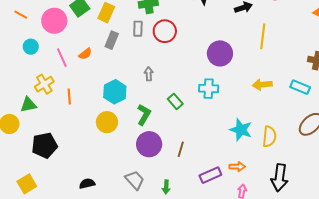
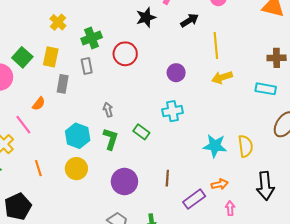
red circle: (165, 31) -> (125, 54), moved
purple circle: (220, 53) -> (176, 73), size x0.7
pink line: (62, 58) -> (23, 125), moved
yellow arrow: (262, 85) -> (222, 77), moved
orange line: (69, 96) -> (38, 168), moved
green L-shape: (144, 115) -> (111, 139), moved
brown line: (181, 149) -> (167, 178), moved

